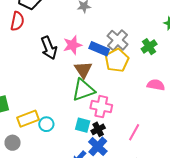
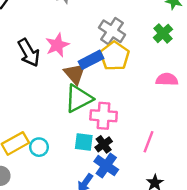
green cross: (149, 47) -> (163, 33), moved
blue rectangle: (99, 49) -> (91, 60), moved, turned -42

